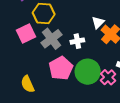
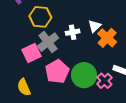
pink square: (26, 33) -> (31, 53), moved
white cross: (77, 41) -> (73, 32), moved

